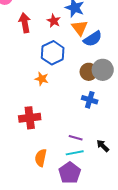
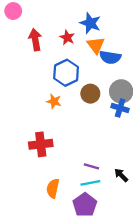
blue semicircle: (93, 39) -> (110, 57), turned 42
brown circle: (89, 72) -> (90, 94), moved
blue cross: (90, 100) -> (120, 108), moved

